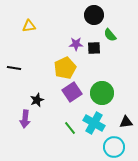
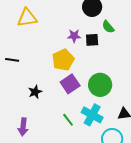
yellow triangle: (29, 26) -> (27, 18), size x1.5
purple arrow: (25, 119) -> (23, 127), moved

